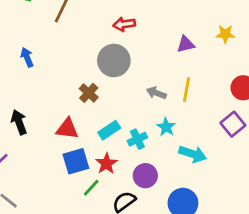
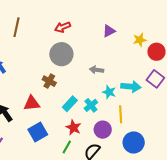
yellow star: (225, 34) -> (140, 40), moved
yellow line: (186, 90) -> (121, 114), moved
red triangle: (67, 129) -> (32, 103), moved
cyan arrow: (193, 154) -> (131, 87), moved
blue square: (76, 161) -> (38, 132), moved

